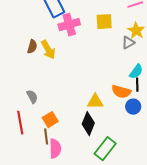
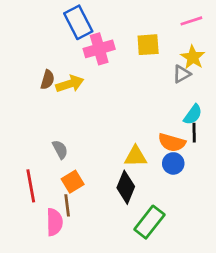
yellow arrow: (48, 50) -> (70, 84), turned -78
gray semicircle: (32, 97) -> (60, 149), moved
blue circle: (133, 107) -> (173, 163), moved
pink semicircle: (55, 149) -> (54, 222), moved

